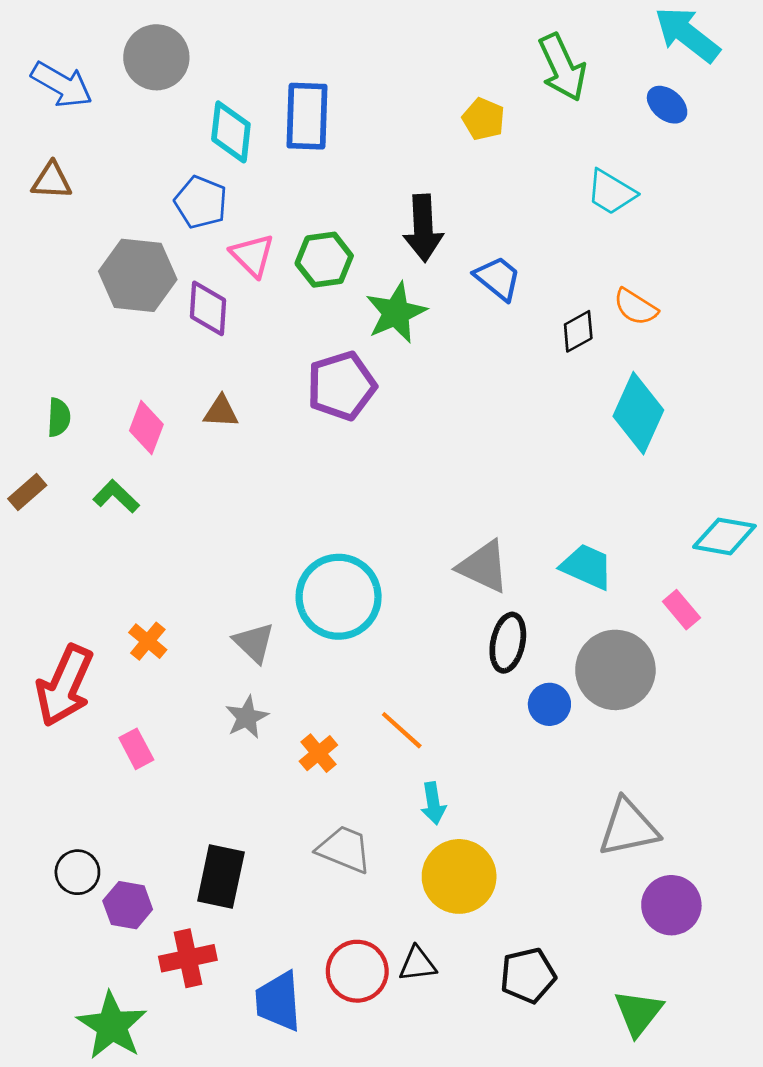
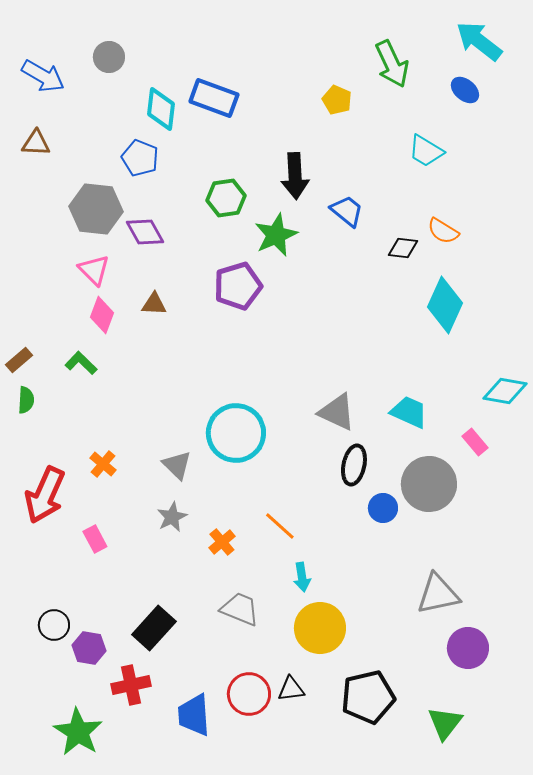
gray circle: (156, 57) -> (109, 57), size x0.7
blue rectangle: (307, 116) -> (214, 98), turned -72
pink triangle: (252, 255) -> (94, 270), moved
purple diamond: (208, 308) -> (145, 232), turned -33
black diamond: (578, 331) -> (403, 248), turned 36
green semicircle: (59, 417) -> (26, 400), moved
black rectangle: (221, 876) -> (154, 628), turned 30
black pentagon: (528, 975) -> (368, 697), size x1.4

